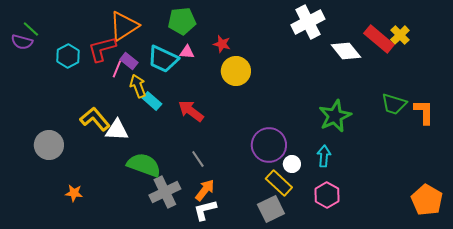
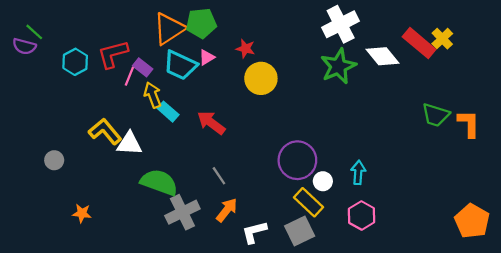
orange triangle: (124, 26) -> (169, 29), moved
pink triangle: (187, 52) -> (207, 57), turned -35
green star: (335, 116) -> (338, 66), moved
gray circle: (49, 145) -> (54, 160), size x0.6
white L-shape: (205, 210) -> (254, 232), moved

